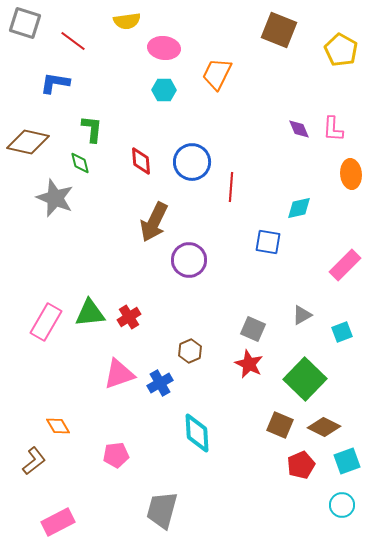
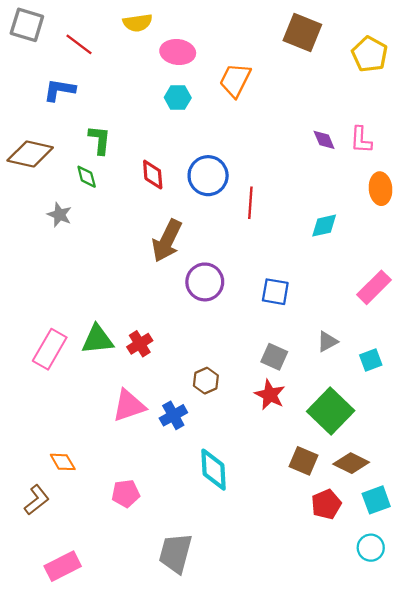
gray star: (55, 198) -> (59, 215), size x0.6
blue square: (268, 242) -> (275, 292), moved

